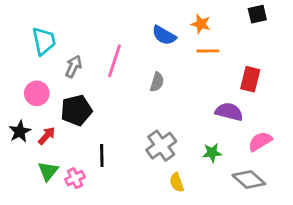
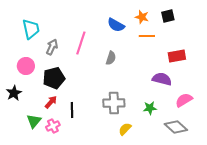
black square: (257, 14) -> (168, 16), moved
red rectangle: (250, 79) -> (177, 56), turned 66
red arrow: (47, 136) -> (51, 102), moved
gray cross: (161, 146) -> (114, 103), turned 35
yellow semicircle: (177, 182) -> (125, 129), turned 64

